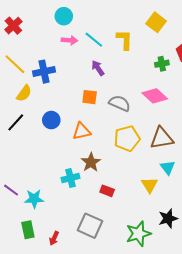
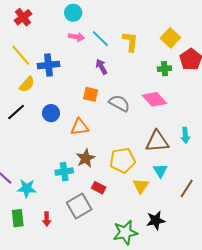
yellow square: (156, 22) -> (170, 38), moved
yellow pentagon: (127, 138) -> (123, 160), moved
gray square: (90, 226) -> (79, 206), moved, turned 30
red arrow: (54, 238) -> (47, 219), moved, turned -32

